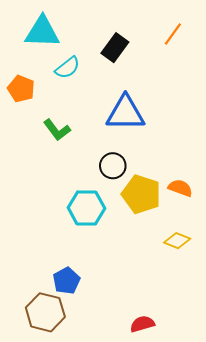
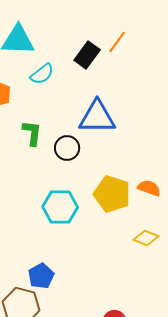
orange line: (173, 34) -> (117, 42), moved
green L-shape: (57, 130) -> (32, 133), turned -136
black circle: (113, 166) -> (67, 148), moved

